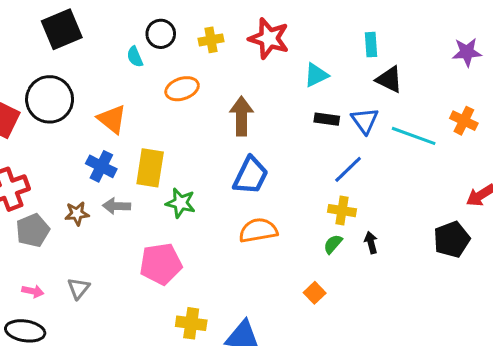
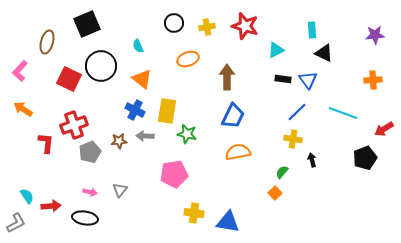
black square: (62, 29) -> (87, 24), moved
cyan semicircle: (135, 57) -> (138, 46), moved
orange cross: (464, 121) -> (373, 80), turned -30
cyan line: (414, 136) -> (343, 113), moved
green semicircle: (333, 244) -> (282, 172), moved

